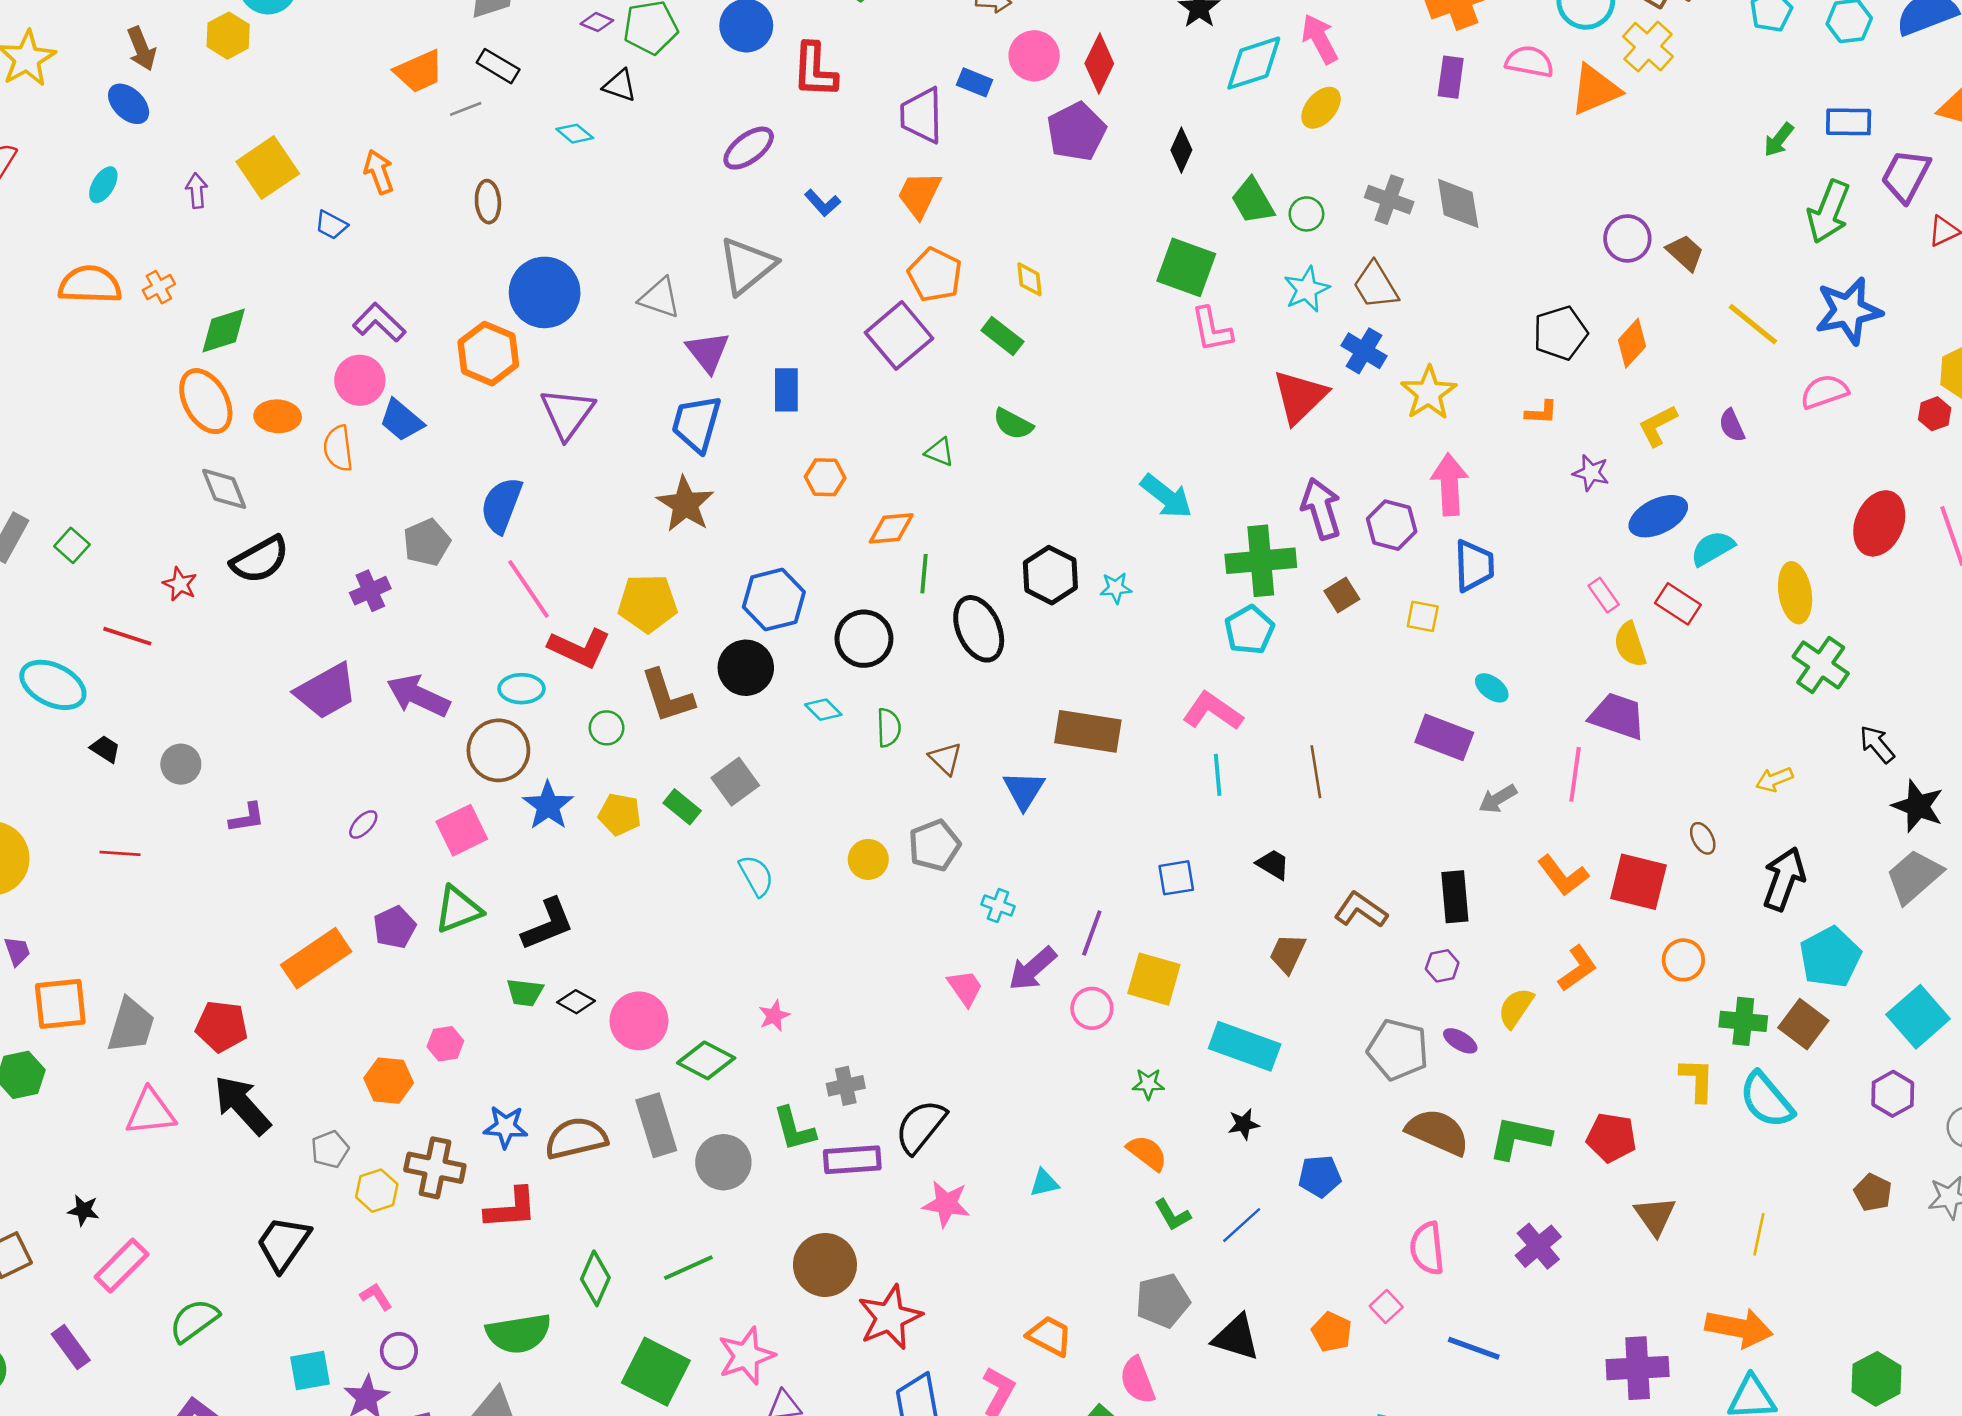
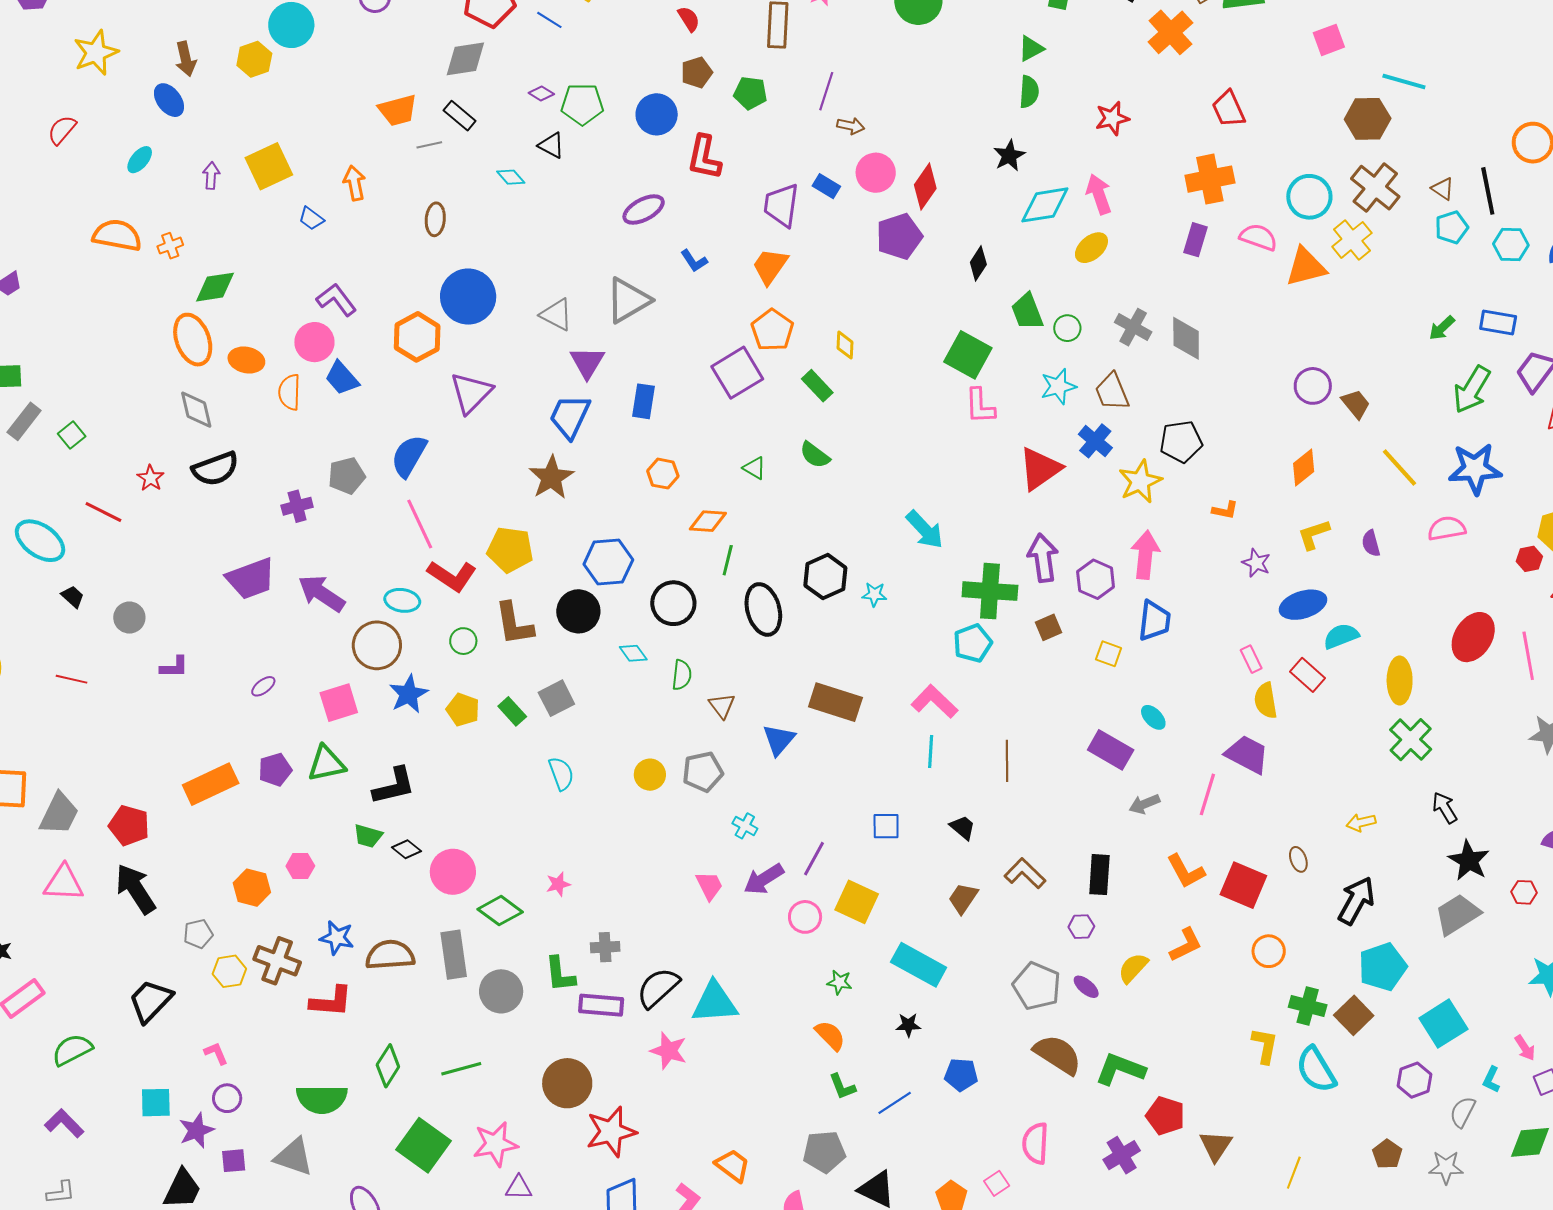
black pentagon: (1560, 333) -> (1181, 442), moved
red pentagon: (1611, 1138) -> (1165, 1116), moved
cyan triangle: (1044, 1183) -> (715, 1002), moved, size x2.0

